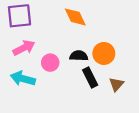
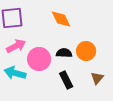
pink circle: (50, 63) -> (39, 59), size x1.5
black rectangle: (90, 77) -> (66, 80), moved

